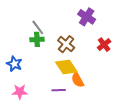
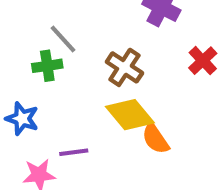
green cross: (37, 39) -> (47, 66), moved
purple line: (59, 90) -> (74, 152), moved

